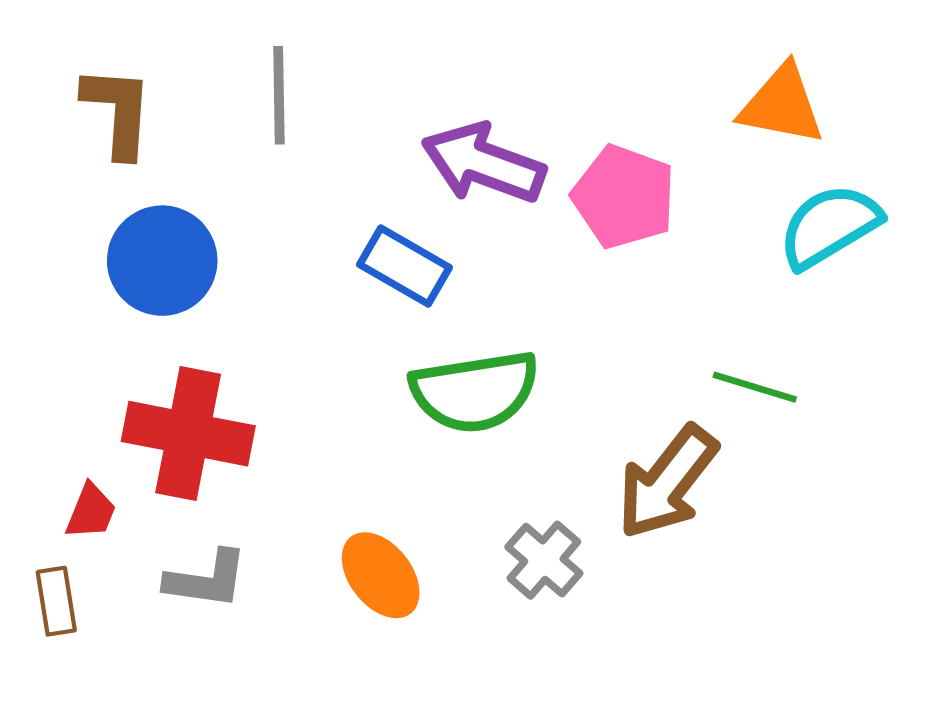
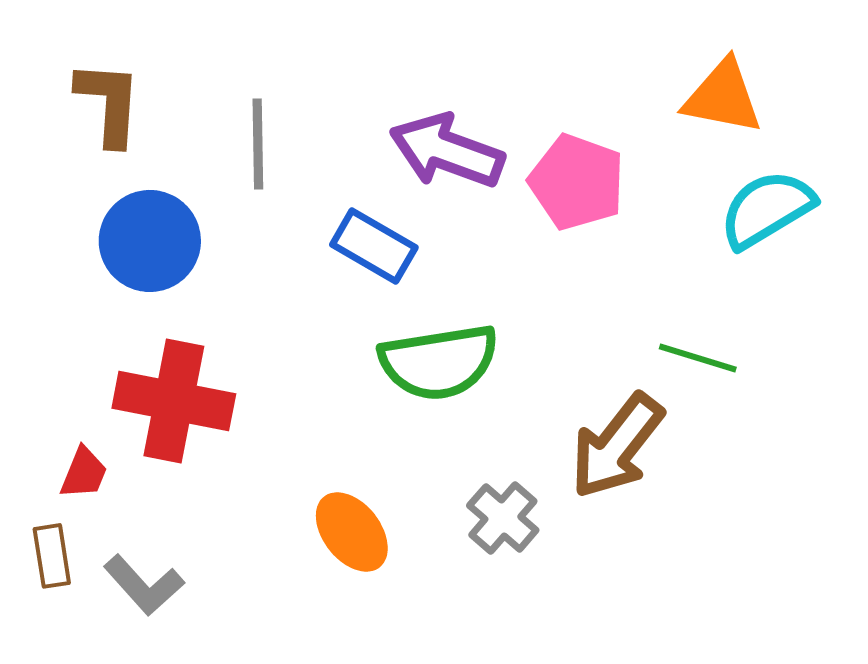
gray line: (279, 95) -> (258, 144), moved
gray L-shape: (207, 580) -> (144, 585), moved, turned 40

